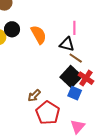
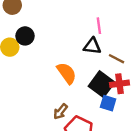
orange semicircle: (39, 35) -> (67, 73), moved
brown line: (76, 58) -> (116, 59), moved
red cross: (86, 78) -> (120, 84), turned -35

